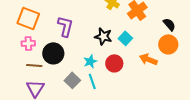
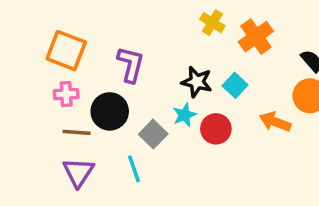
cyan star: (90, 61) -> (185, 115), moved
gray square: (72, 80) -> (153, 134), moved
cyan line: (92, 81) -> (134, 169), moved

